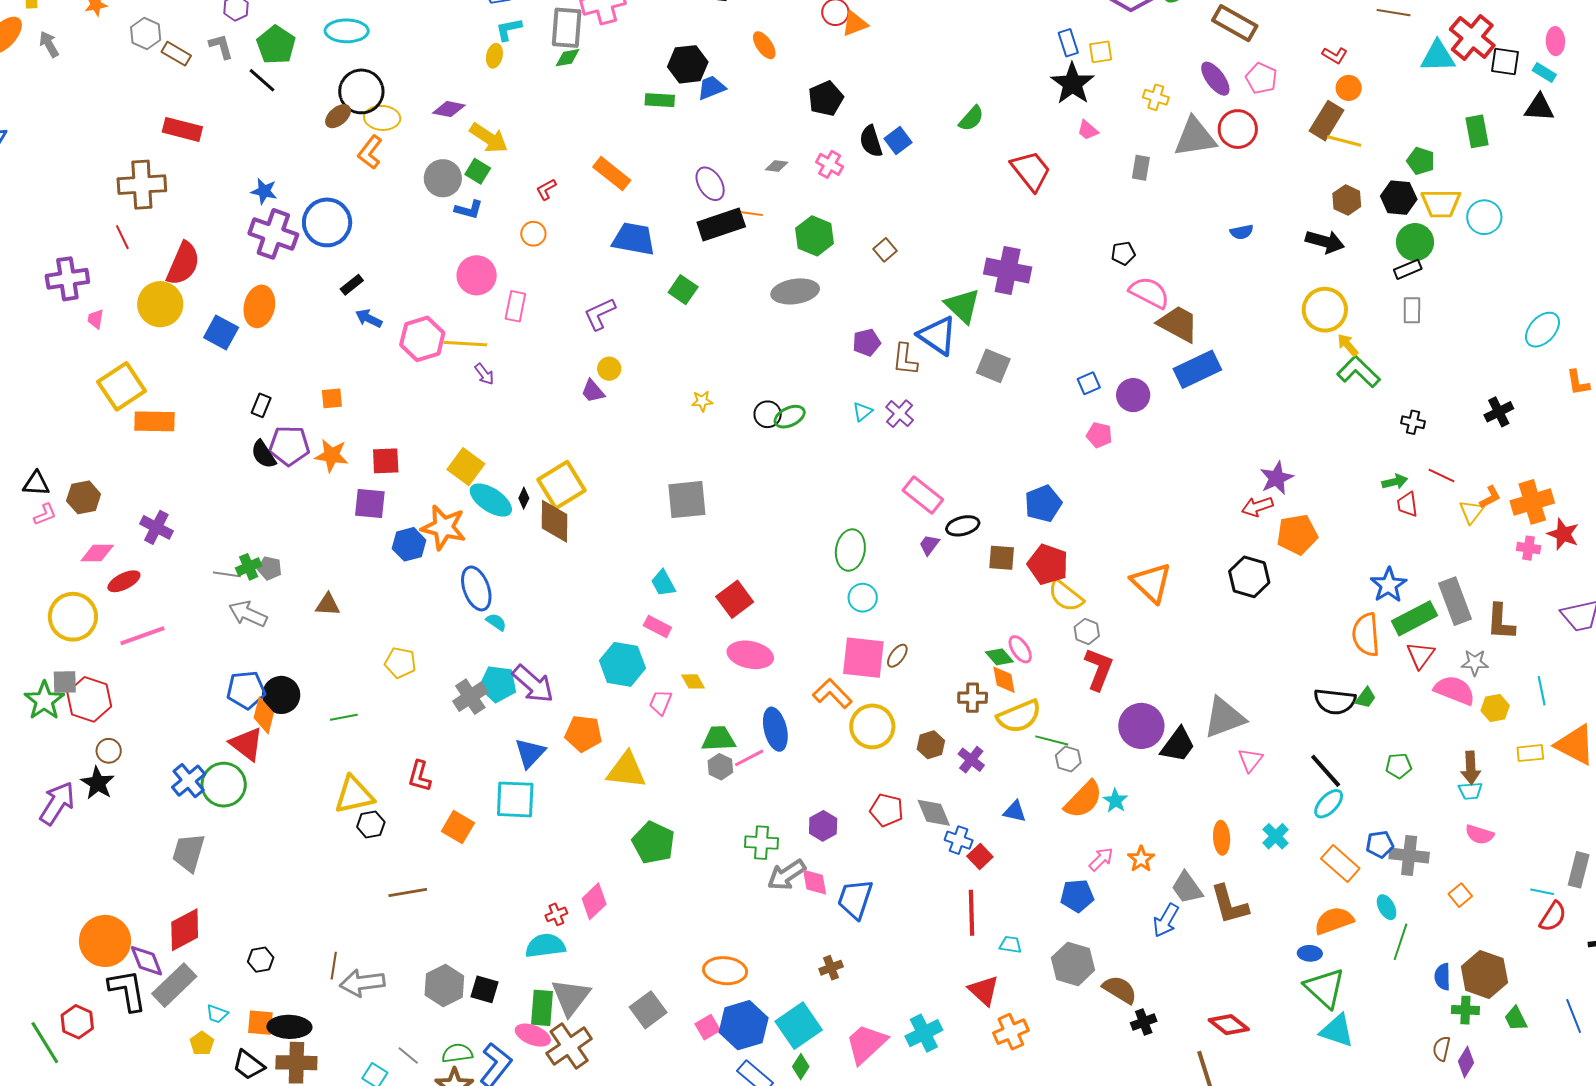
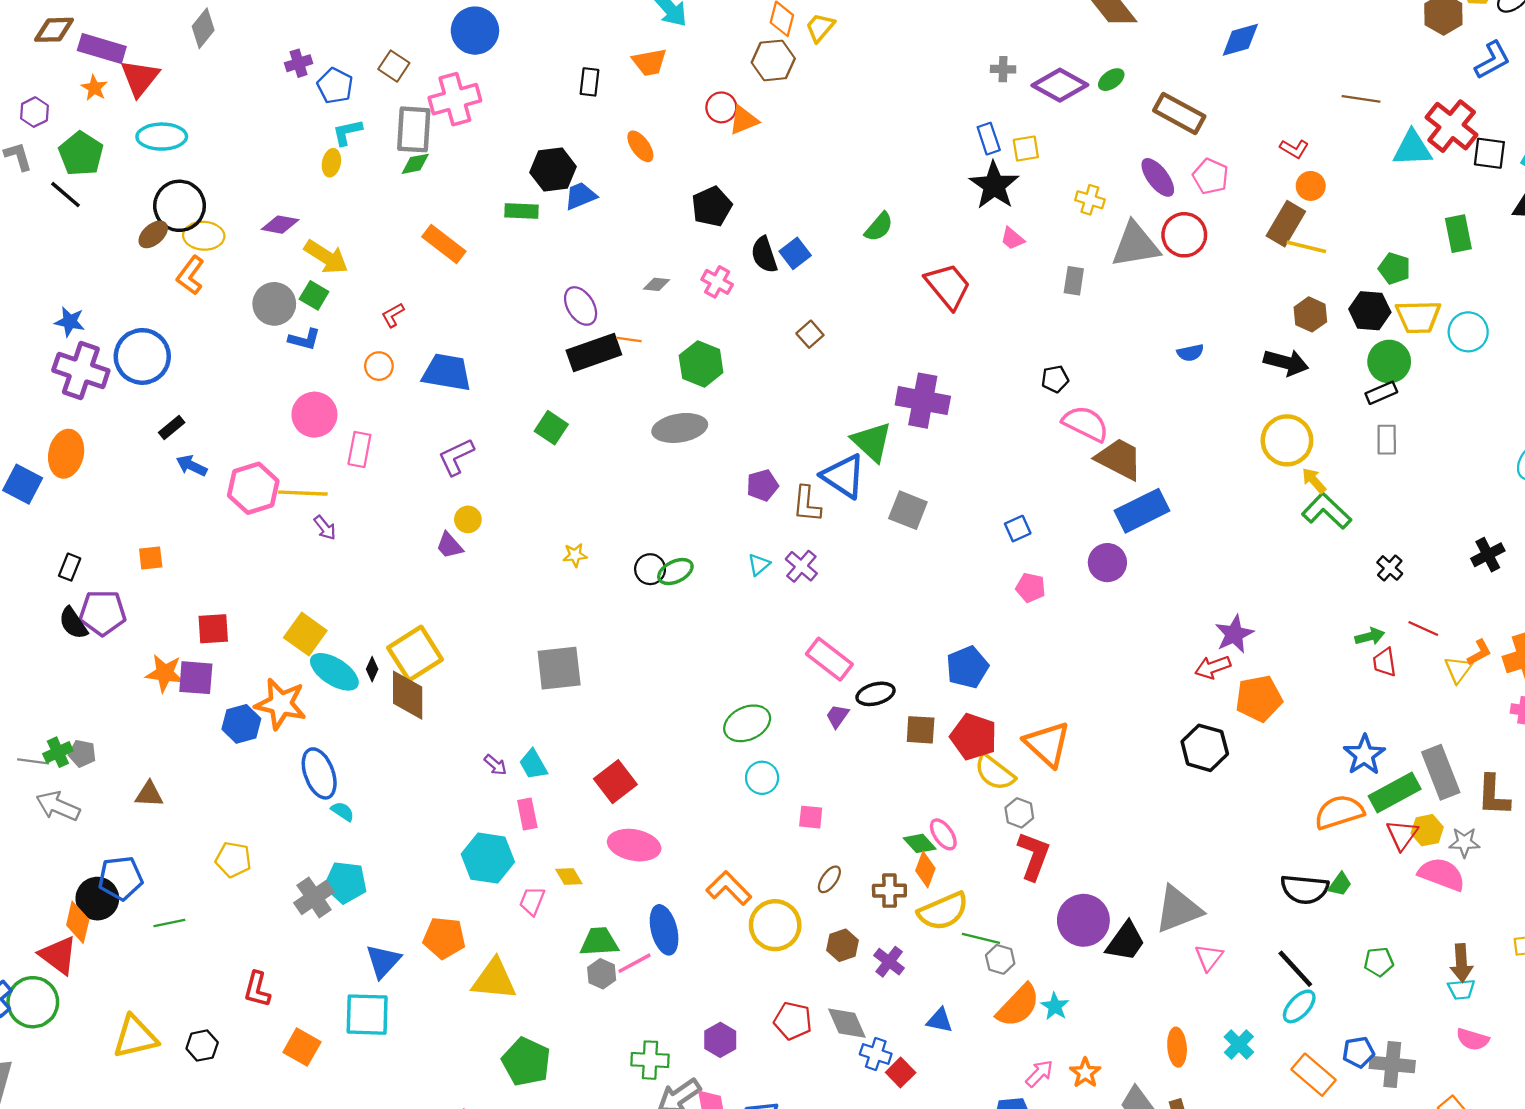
orange rectangle: (612, 174) -> (444, 244), moved
blue trapezoid: (634, 239) -> (447, 372), moved
brown square: (885, 250) -> (810, 334), moved
purple circle: (1133, 395) -> (1107, 563), moved
black cross: (1413, 422) -> (1390, 568), turned 30
orange star: (332, 455) -> (165, 673), moved
green ellipse: (850, 550) -> (747, 723), turned 57
orange triangle: (1151, 583) -> (1047, 744), moved
pink rectangle: (657, 626) -> (527, 814), turned 52
orange semicircle: (1366, 635) -> (1339, 812), turned 78
brown ellipse: (897, 656) -> (829, 879), moved
pink square: (863, 658) -> (811, 817), moved, size x0.5
orange diamond: (1004, 680) -> (925, 870), turned 32
purple arrow: (533, 684) -> (495, 765), moved, size x0.5
blue pentagon: (246, 690) -> (121, 878), moved
yellow hexagon: (1495, 708) -> (1427, 830), moved
yellow triangle: (354, 795) -> (135, 1037), moved

